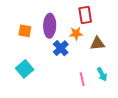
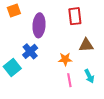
orange square: (25, 31) -> (14, 10), moved, turned -32
orange star: (76, 33) -> (65, 59), moved
blue cross: (61, 48) -> (30, 51), moved

